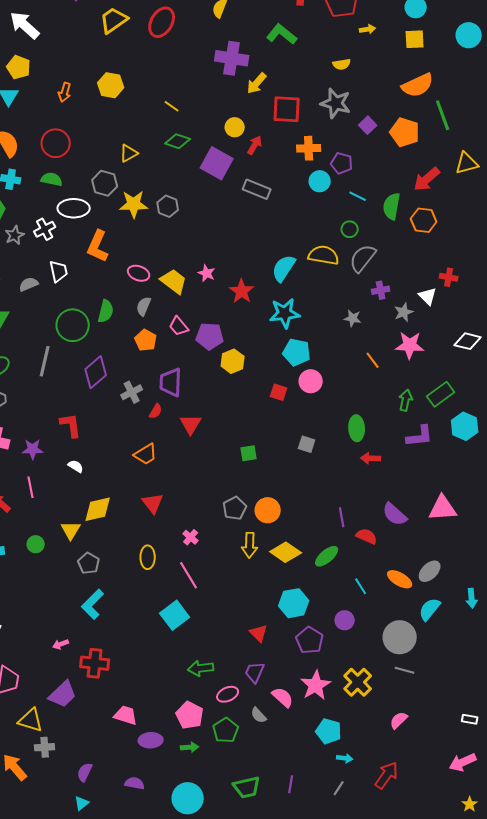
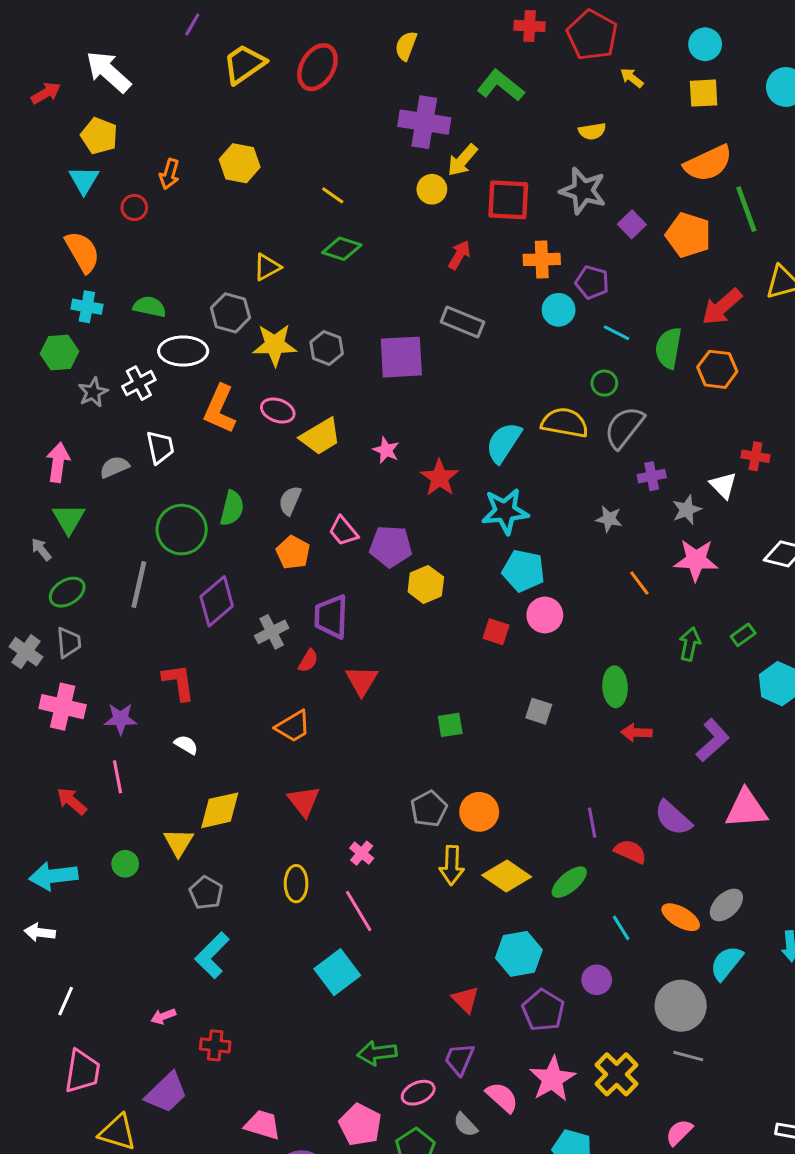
yellow arrow: (368, 29) -> (632, 78), turned -133
yellow circle: (235, 127) -> (432, 189), moved
red circle: (56, 143) -> (134, 208), moved, size x0.6
purple square: (217, 163) -> (401, 357), moved, turned -32
pink ellipse: (139, 273) -> (278, 411), moved
yellow trapezoid: (174, 281) -> (320, 436), moved, turned 112
green rectangle: (441, 394) -> (743, 635), size x0.6
purple L-shape: (420, 436) -> (713, 740), moved, turned -36
red cross: (95, 663) -> (215, 1045), size x0.7

